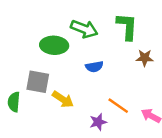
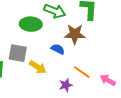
brown star: (145, 58) -> (75, 34), moved, size x1.5
blue semicircle: (94, 67) -> (58, 49), moved, turned -144

